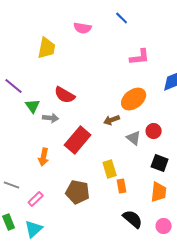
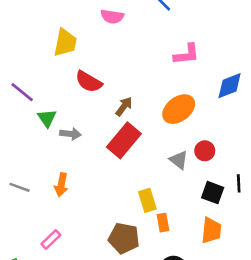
red semicircle: (65, 95) -> (89, 82), moved
brown arrow: (112, 120) -> (124, 106), moved, turned 147
red rectangle: (78, 140) -> (124, 140), moved
gray line: (12, 185) -> (20, 187), moved
brown pentagon: (78, 192) -> (124, 238), moved

